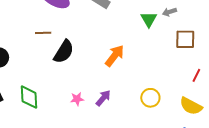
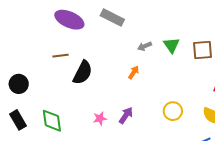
gray arrow: (169, 12) -> (145, 46), moved
green triangle: (149, 19) -> (171, 45), moved
orange arrow: (115, 56) -> (134, 72), size x0.6

